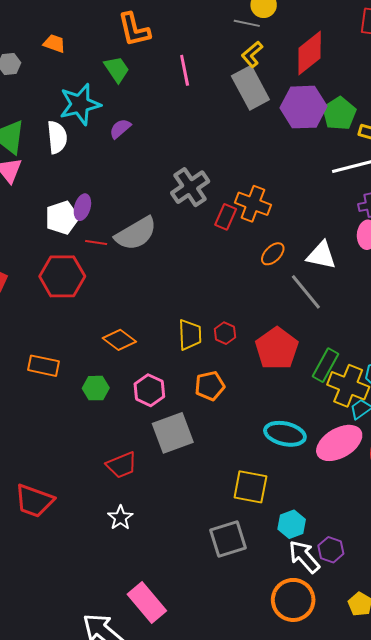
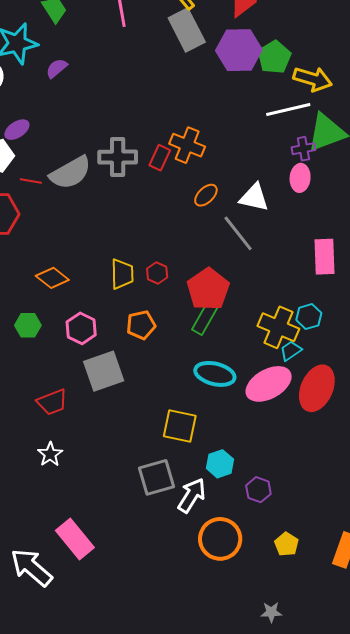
gray cross: (190, 187) -> (118, 157), moved, turned 33
purple ellipse: (82, 207) -> (17, 130), moved, turned 40
green rectangle: (325, 365) -> (205, 318), moved
white arrow: (304, 557) -> (192, 495), moved, turned 72

